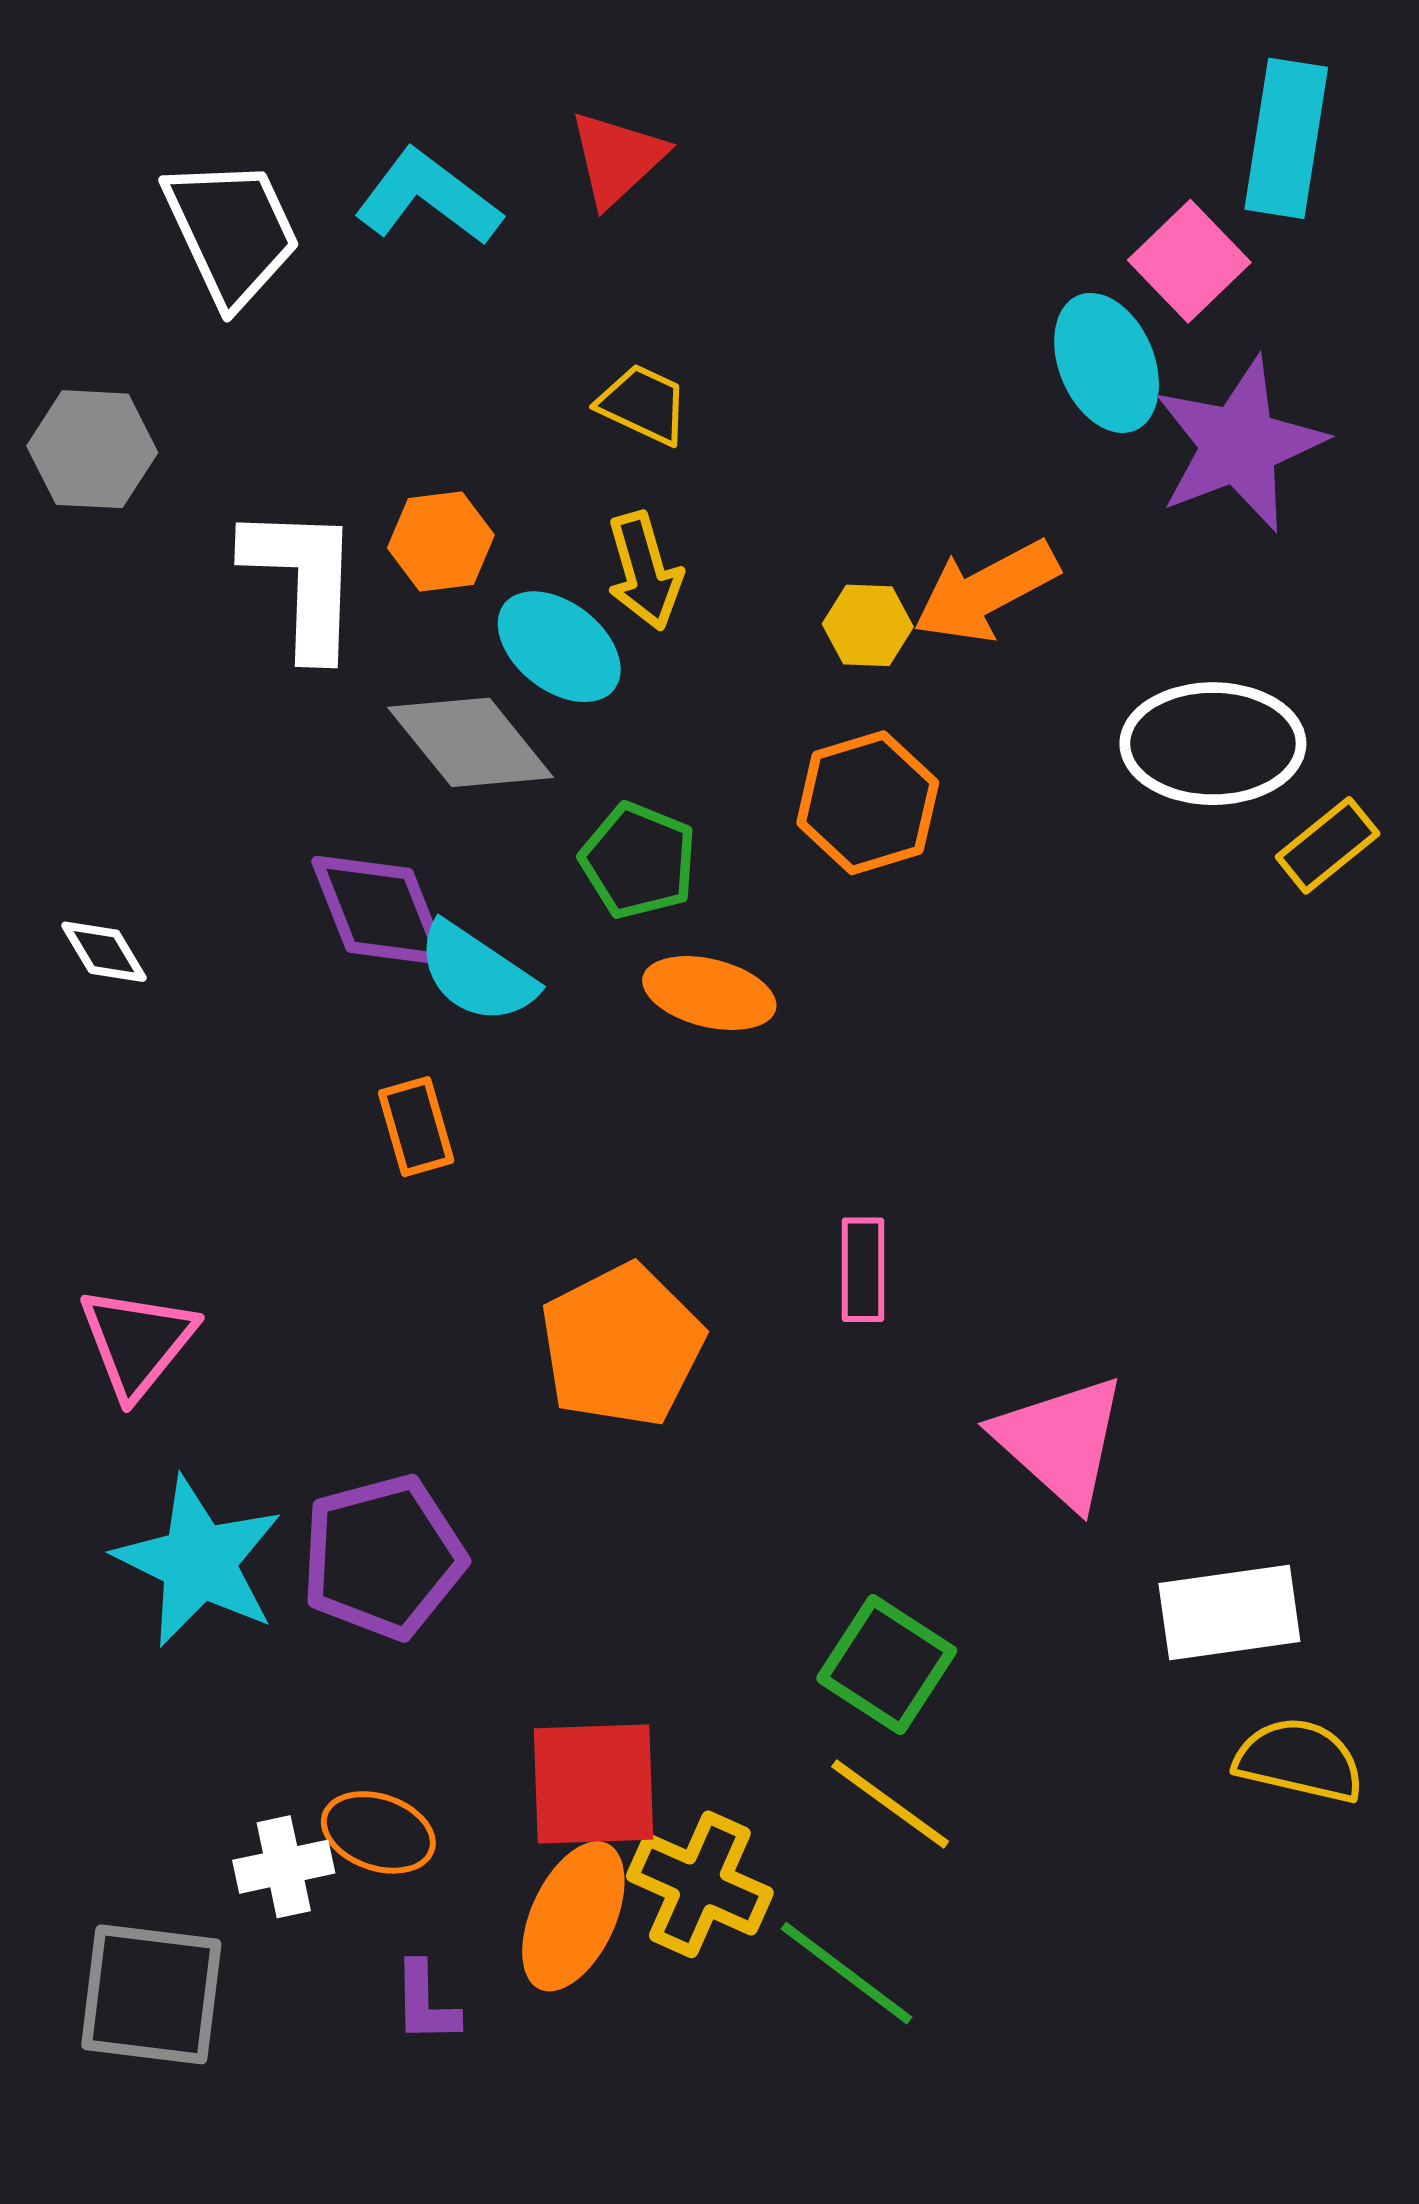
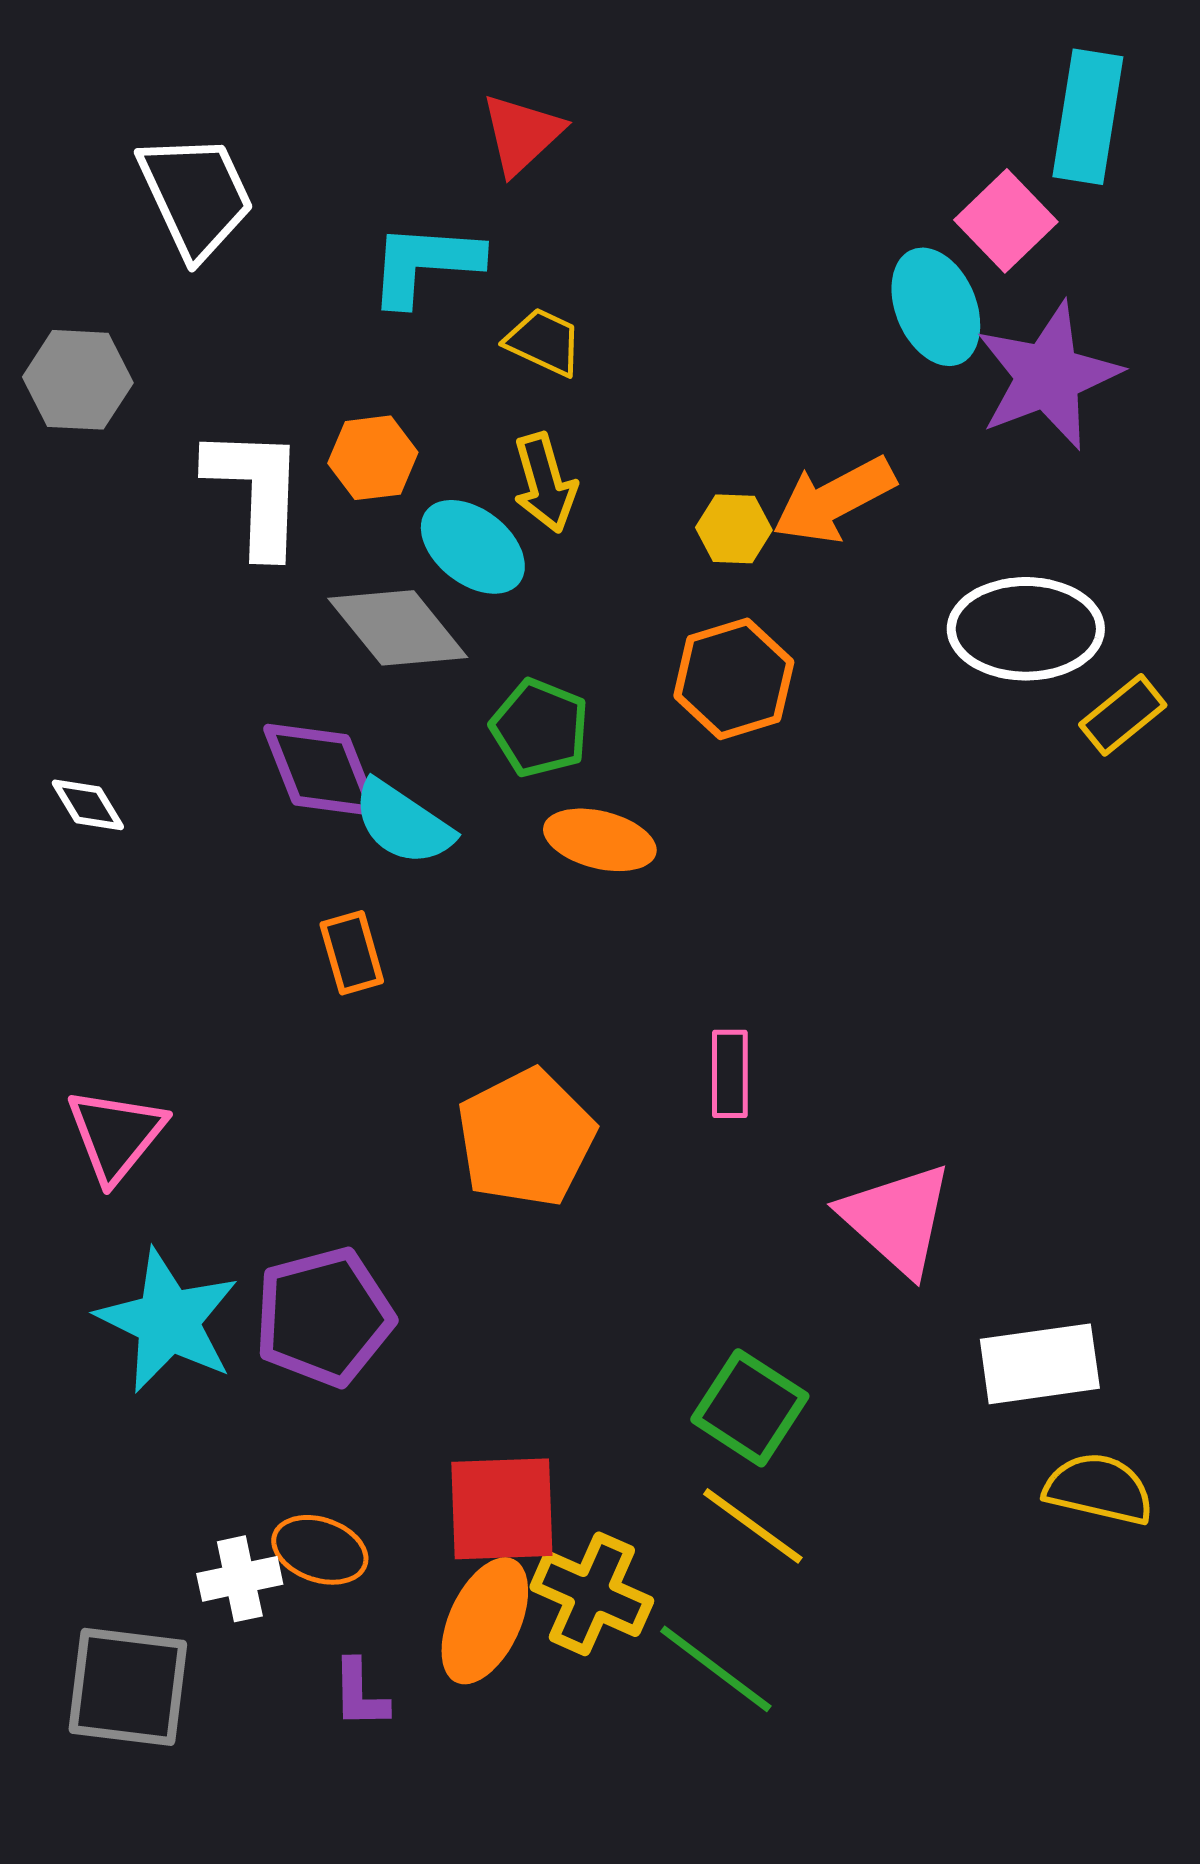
cyan L-shape: (428, 197) -> (425, 264), moved, turned -33

